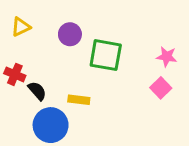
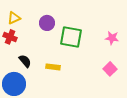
red cross: (15, 74) -> (10, 37), moved
pink square: (161, 88) -> (110, 69), moved
blue circle: (51, 125) -> (14, 84), moved

